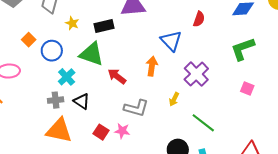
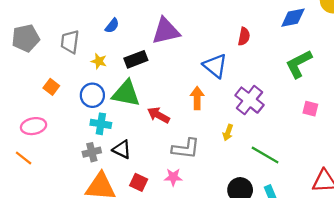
blue circle: (52, 51) -> (92, 95), moved
cyan cross: (67, 77) -> (101, 124), turned -30
red square: (101, 132) -> (139, 182), moved

